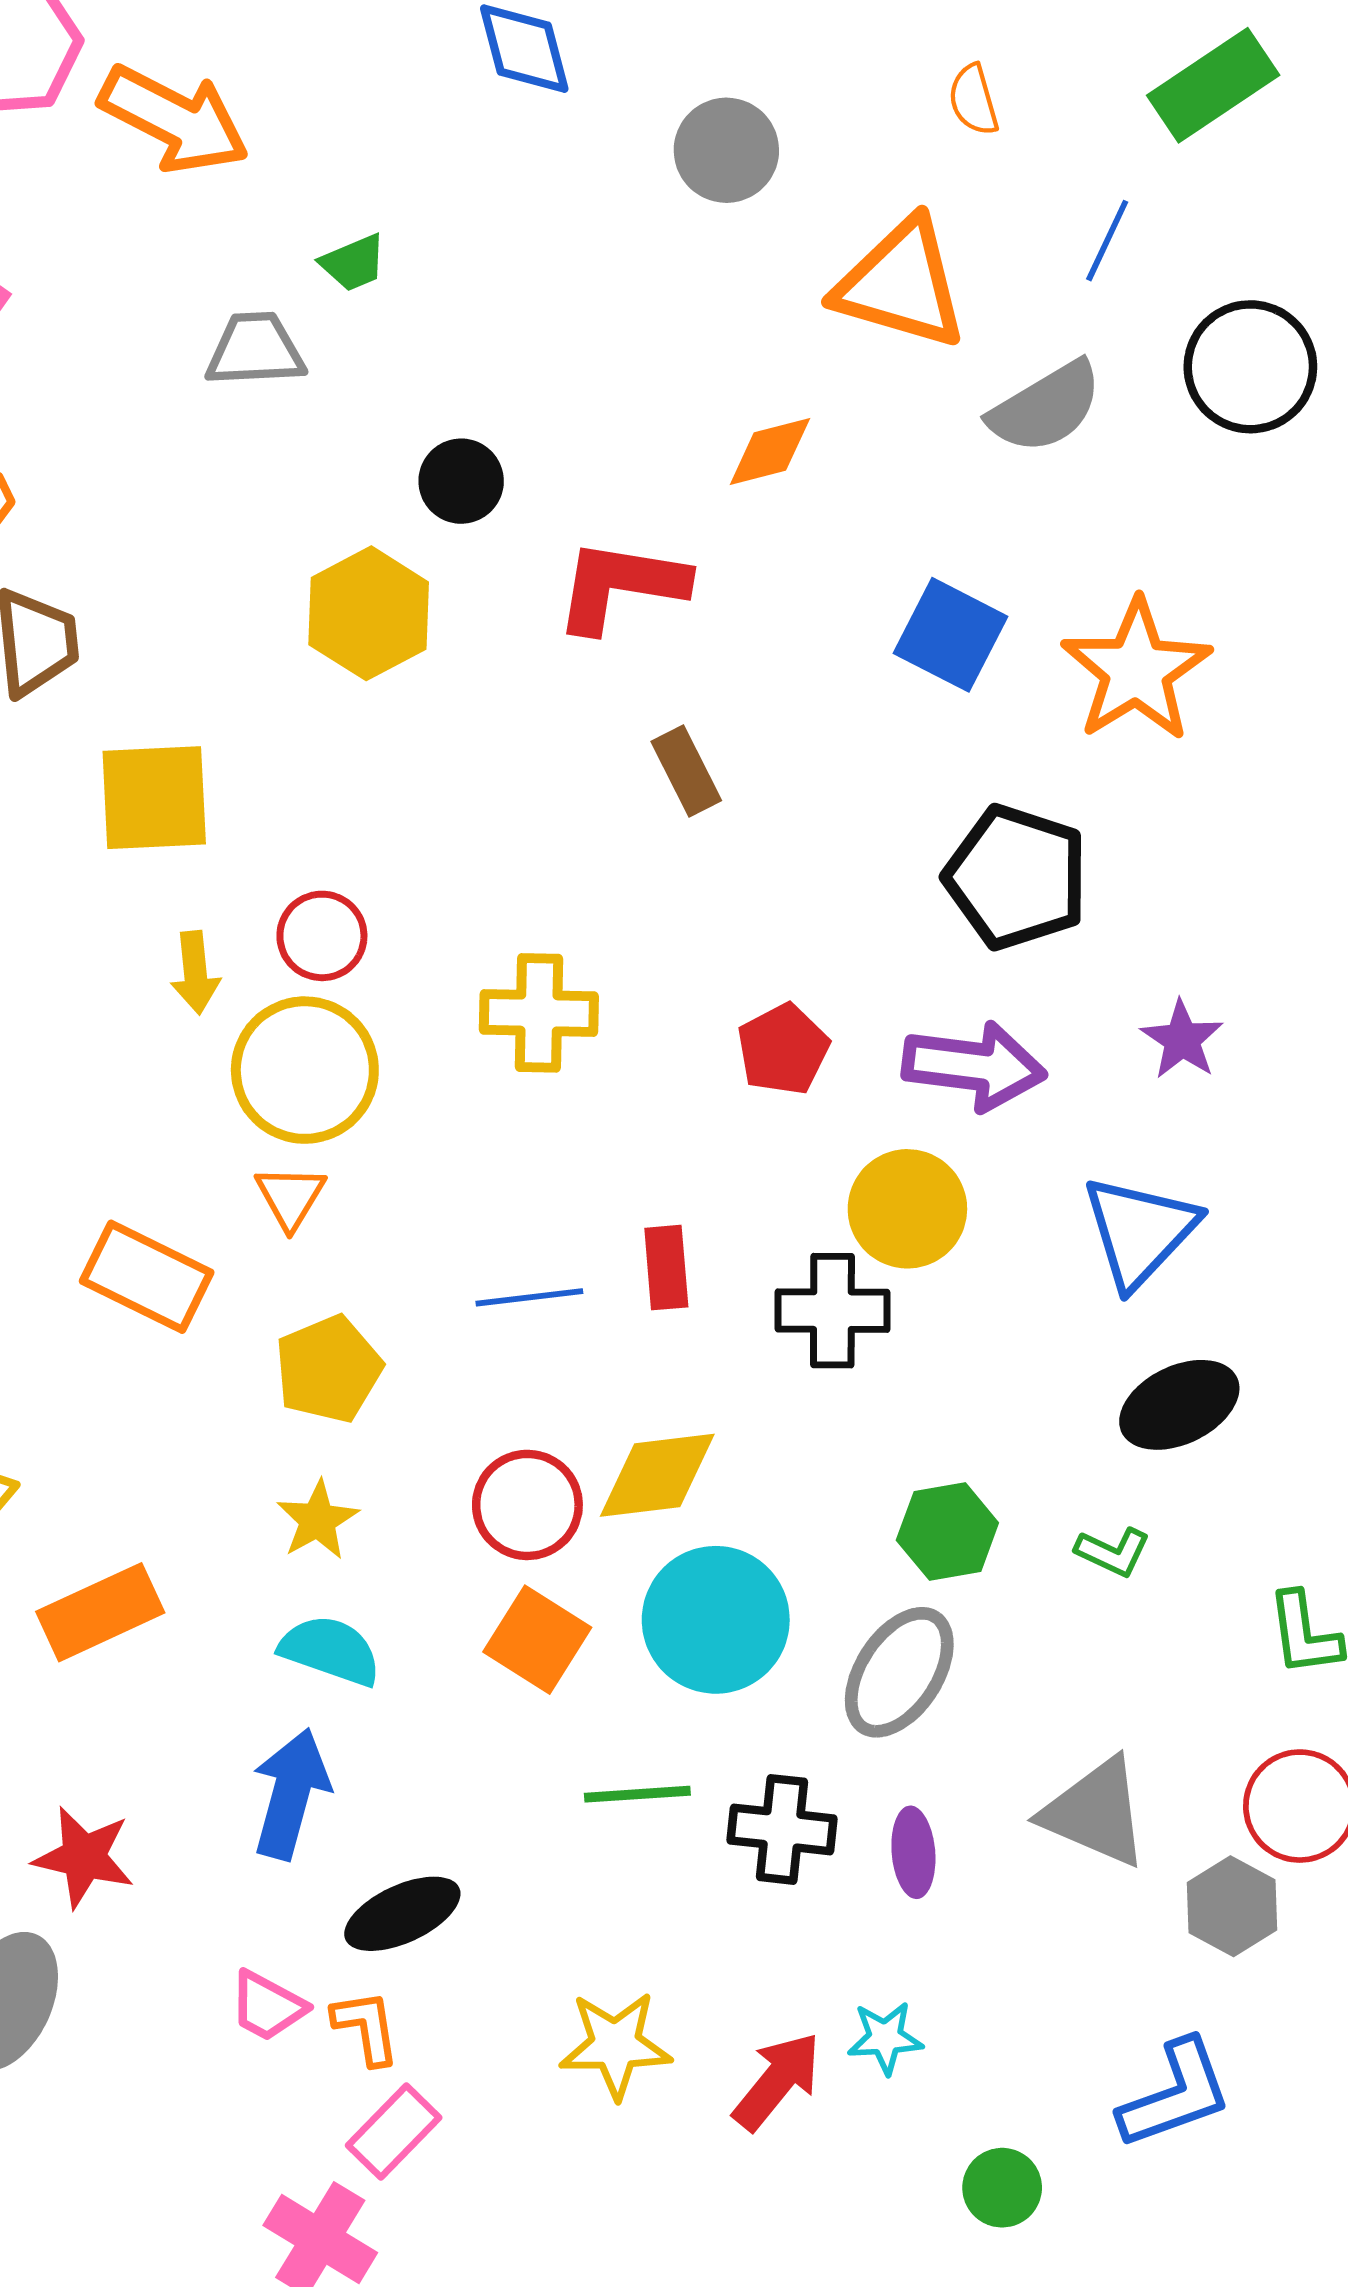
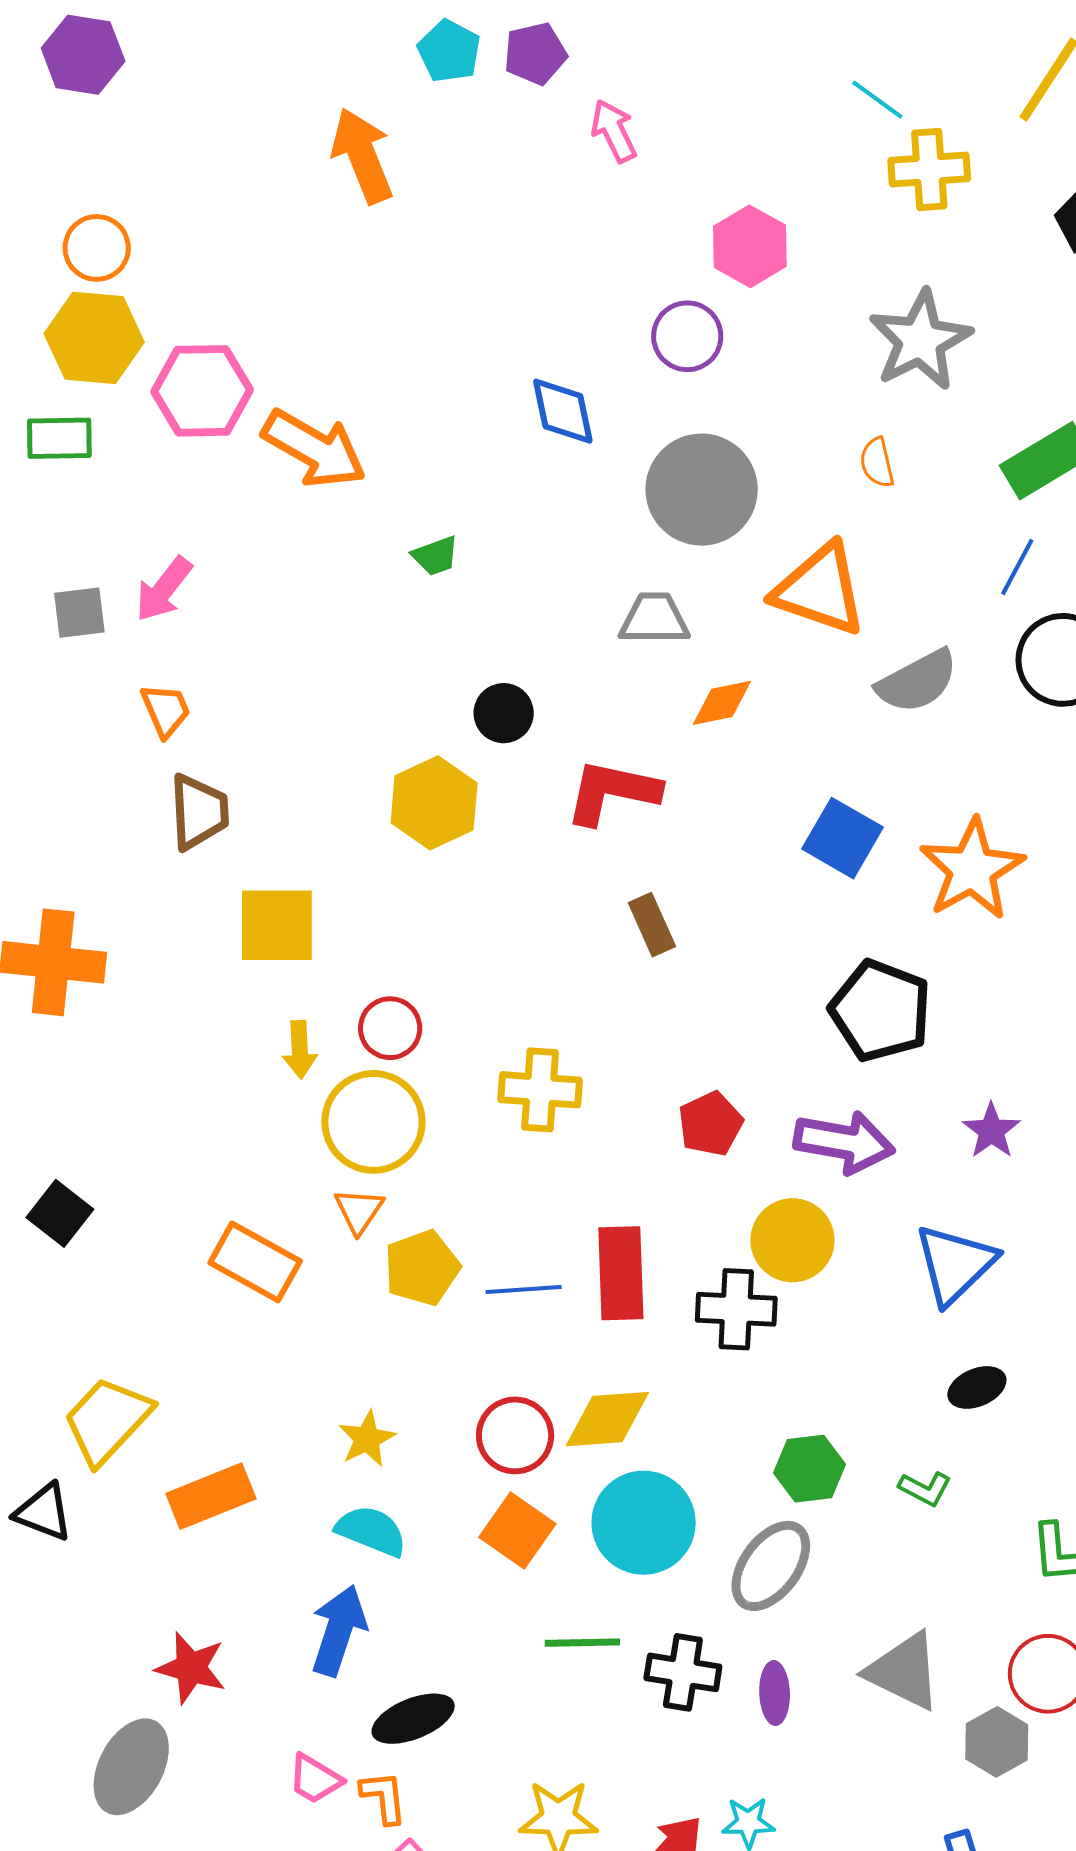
gray circle: (726, 150) -> (702, 490), size x1.5
blue line: (1107, 241) -> (1017, 567), moved
gray trapezoid: (255, 350) -> (654, 619), moved
red rectangle: (666, 1268) -> (621, 1273), size x1.6
yellow pentagon: (328, 1369) -> (422, 1268), moved
black ellipse: (1179, 1405) -> (977, 1387), size x0.7

